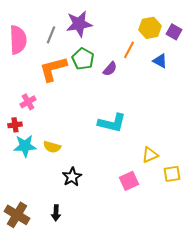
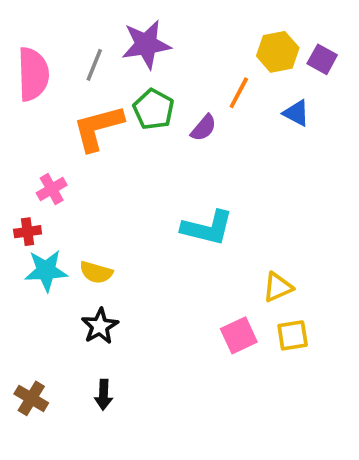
yellow square: (172, 174) -> (293, 335), moved
black star: (72, 177) -> (100, 326), moved
brown cross: (17, 215) -> (31, 398), size x0.7

